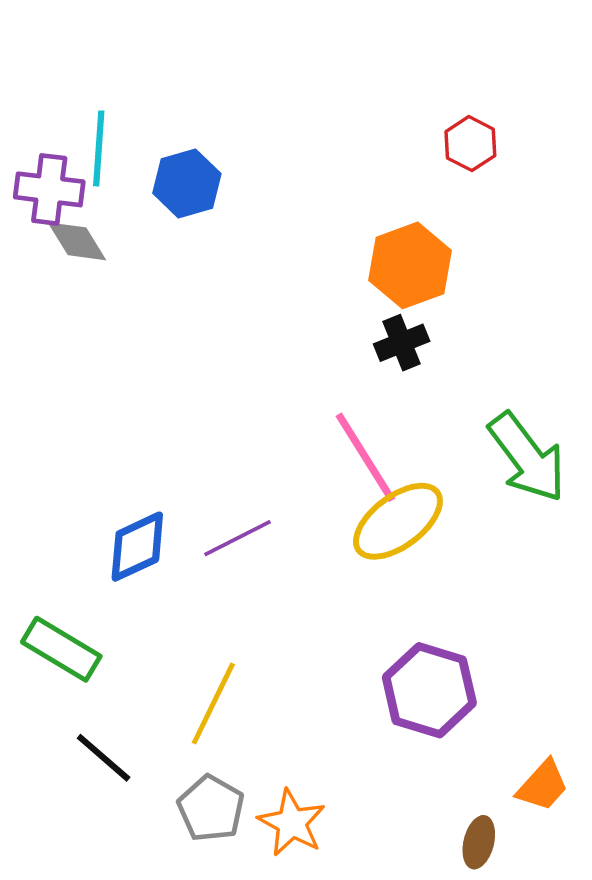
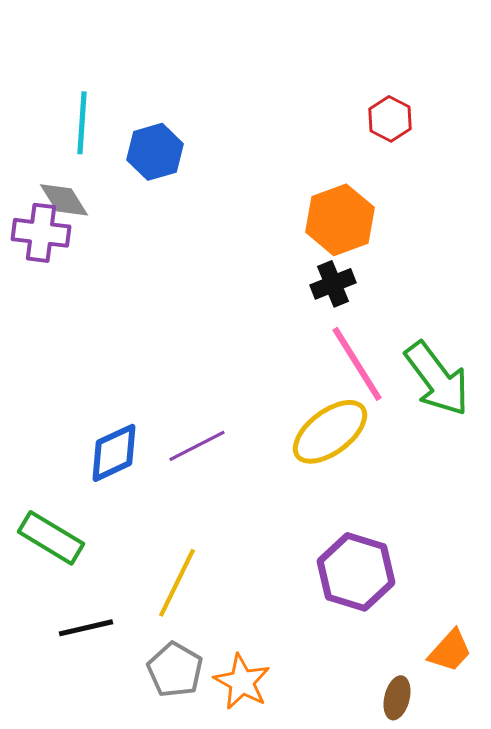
purple cross: (49, 189) -> (41, 233), moved
pink line: (365, 457) -> (357, 364), moved
black line: (104, 758) -> (86, 628), turned -54

